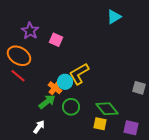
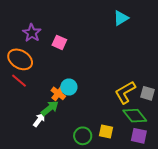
yellow L-shape: (79, 74) -> (125, 92), moved
green circle: (71, 107) -> (83, 136), moved
green diamond: (107, 109) -> (135, 116), moved
white arrow: (39, 127) -> (39, 120), moved

